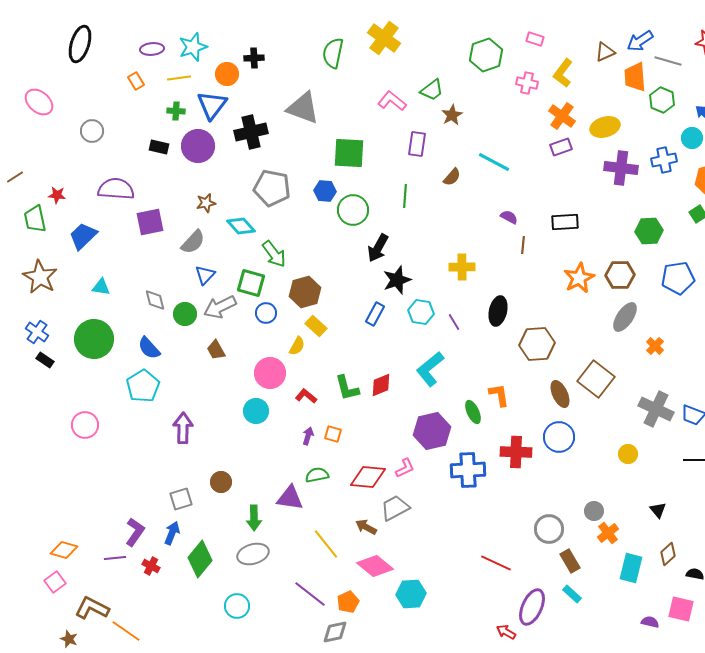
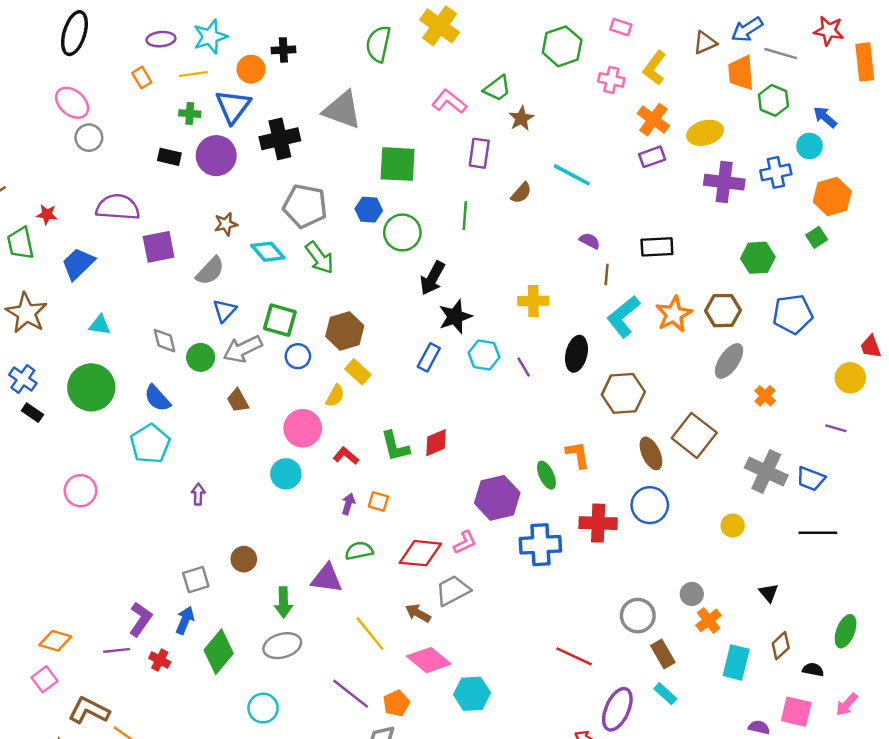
pink ellipse: (39, 102) -> (72, 103), moved
green arrow: (274, 254) -> (319, 258), moved
cyan L-shape: (430, 369) -> (623, 317), moved
purple arrow: (183, 428) -> (198, 494), size x0.6

